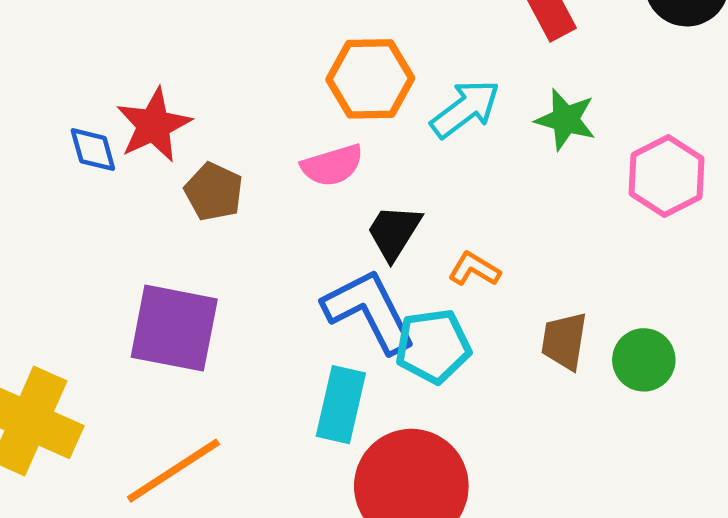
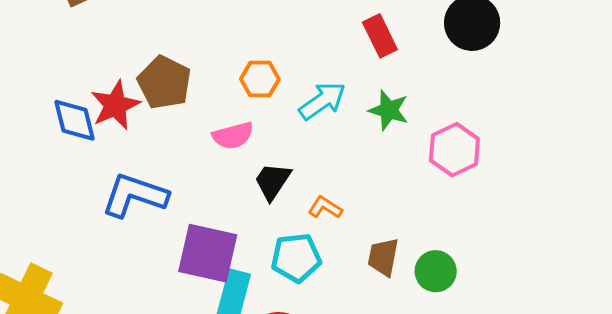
orange hexagon: (370, 79) -> (260, 79), size x0.7
blue diamond: (93, 150) -> (74, 120), size x1.4
brown pentagon: (214, 192) -> (164, 82), moved, size x1.4
blue L-shape: (369, 311) -> (135, 195), moved, turned -46
purple square: (174, 328) -> (208, 253), moved

